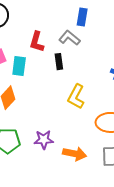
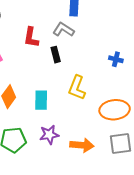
cyan rectangle: (19, 66) -> (41, 100), moved

